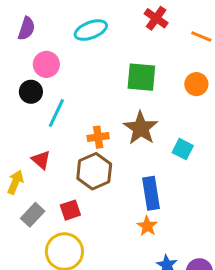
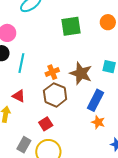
brown star: (141, 128) -> (81, 73), moved
blue rectangle: (151, 193) -> (96, 100), turned 50
gray rectangle: (33, 215) -> (24, 145), moved

